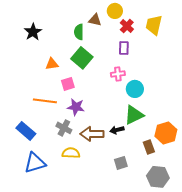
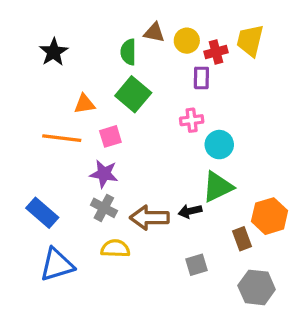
yellow circle: (115, 11) -> (187, 41), moved
red cross: (127, 26) -> (216, 52), moved, turned 32
orange line: (45, 101) -> (62, 138), moved
purple star: (76, 107) -> (104, 174), moved

